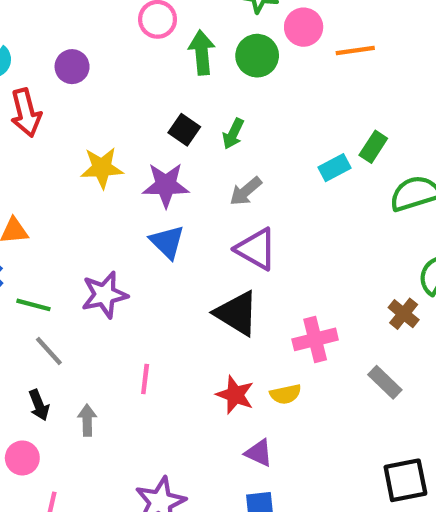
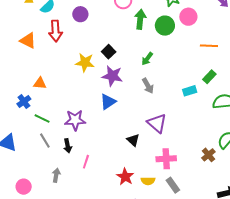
orange line: (355, 50) -> (209, 46), moved
black square: (184, 130) -> (109, 52), moved
cyan rectangle: (335, 168) -> (190, 91), moved
gray arrow: (246, 191) -> (148, 86), turned -91
blue triangle: (167, 242) -> (108, 102), turned 30
purple triangle: (256, 249) -> (157, 123), moved
black triangle: (237, 313) -> (133, 140), size x0.6
gray rectangle: (385, 382) -> (173, 185), moved
black arrow: (39, 405) -> (68, 146), moved

